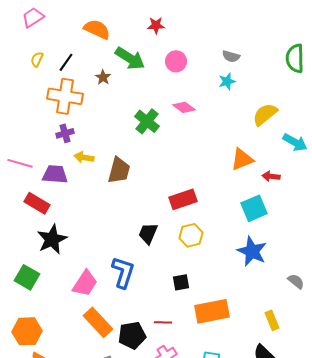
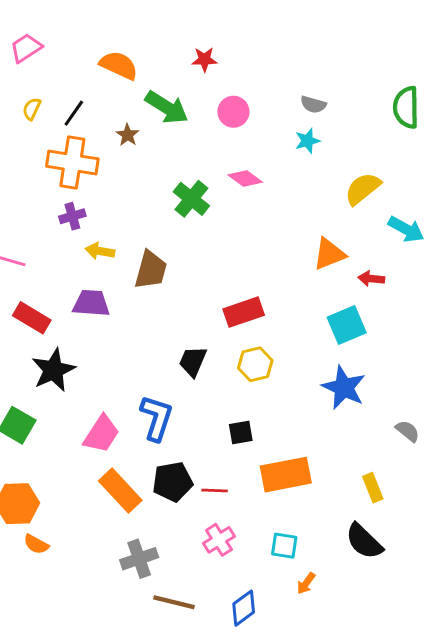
purple trapezoid: (55, 174) -> (91, 303), moved
black pentagon: (132, 335) -> (173, 482), moved

